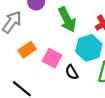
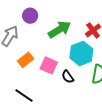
green arrow: (67, 19) -> (60, 29), turned -90

